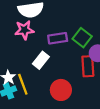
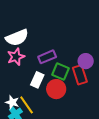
green square: (82, 38) -> (61, 72), moved
red circle: (61, 90) -> (56, 89), moved

